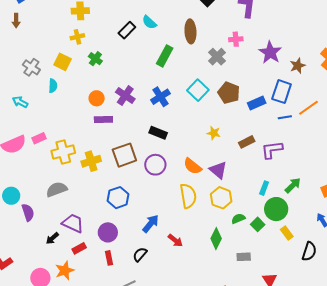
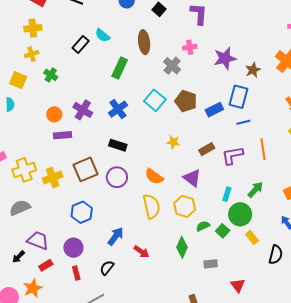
purple star: (270, 52) -> (225, 58), turned 30
orange line: (308, 108) -> (263, 149), moved, turned -60
purple triangle: (218, 170) -> (192, 178), moved

